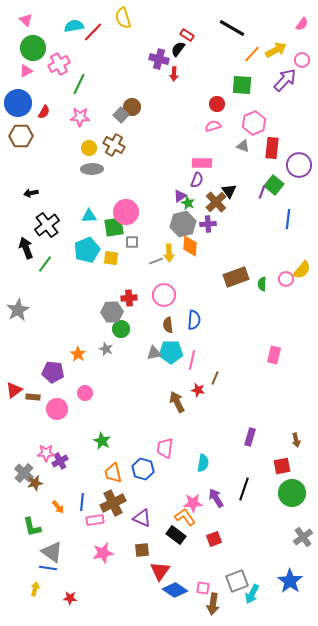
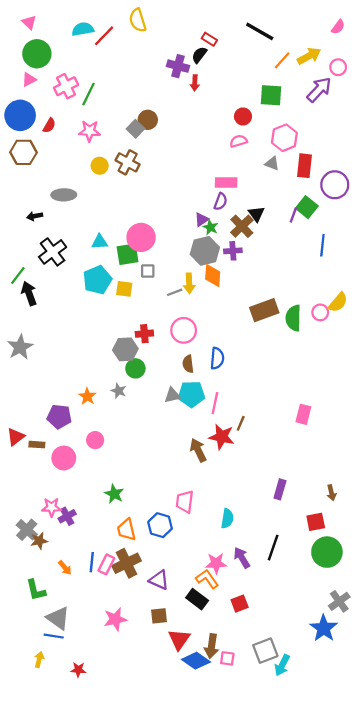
pink cross: (59, 64) -> (66, 86), moved
gray ellipse: (92, 169) -> (64, 195), moved
black arrow: (26, 248) -> (29, 293), moved
green line: (45, 264) -> (18, 275), moved
green semicircle: (262, 284) -> (293, 318), size x1.6
pink rectangle: (274, 355) -> (303, 414), moved
red star: (198, 390) -> (222, 437), size x1.6
pink rectangle: (95, 520) -> (106, 564), moved, turned -54
blue star: (290, 581) -> (324, 628), moved
brown arrow: (213, 604) -> (212, 646), moved

